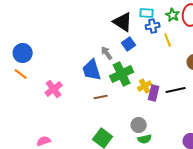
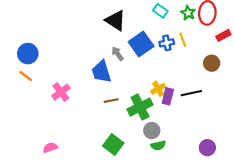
cyan rectangle: (147, 13) -> (160, 11), turned 32
black triangle: (123, 22) -> (115, 20), moved
blue cross: (153, 26) -> (167, 43), moved
blue square: (129, 44) -> (141, 44), size x1.6
green cross: (122, 74) -> (140, 107), moved

